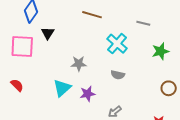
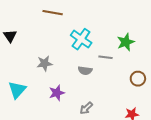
gray line: (143, 23) -> (105, 57), moved
cyan triangle: (62, 88) -> (17, 90), moved

